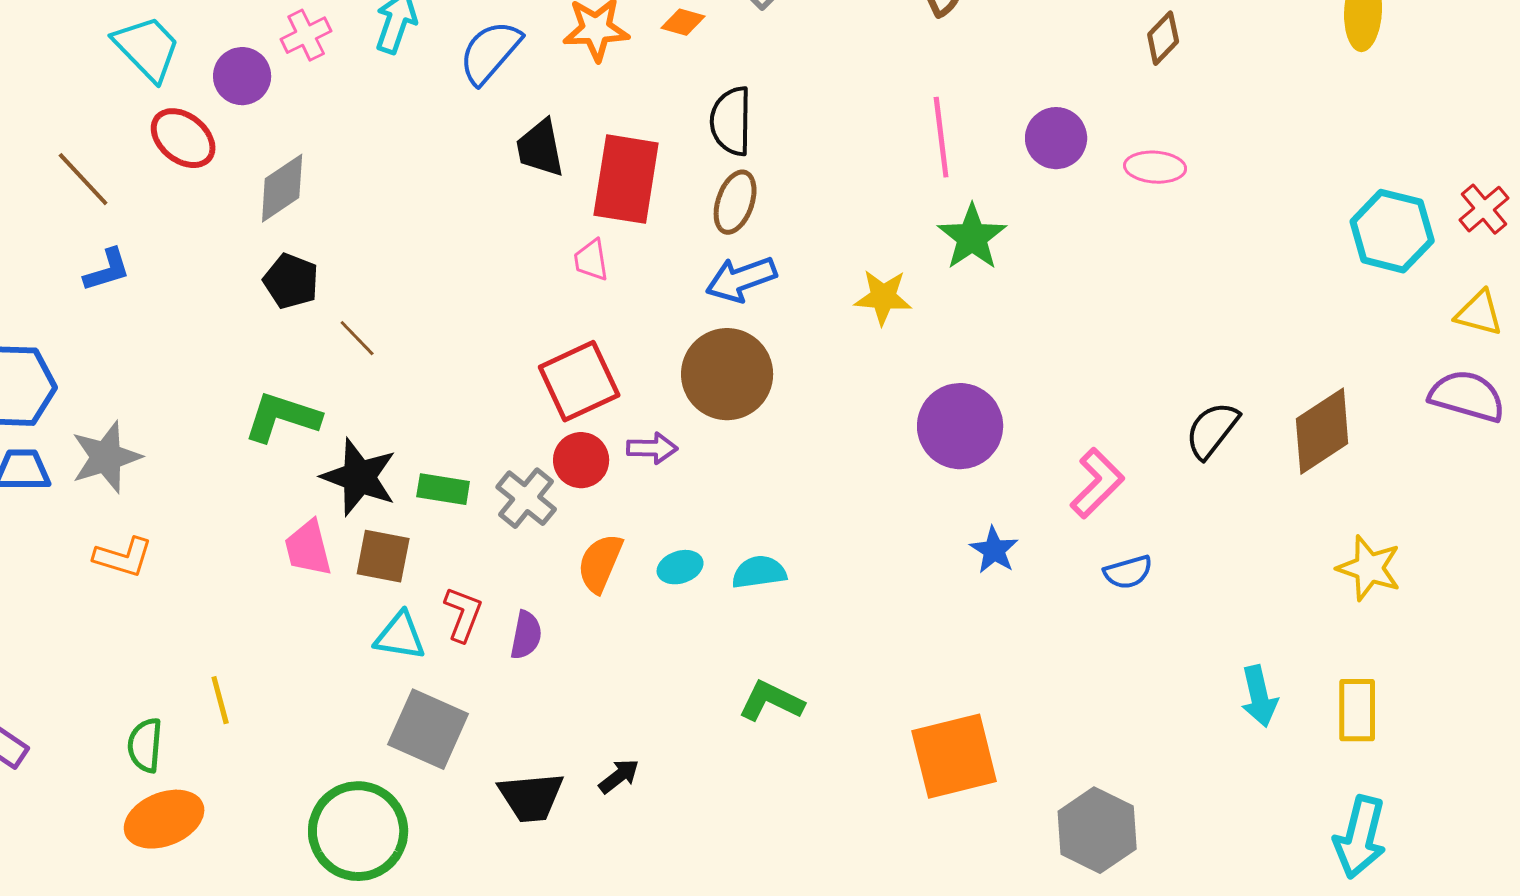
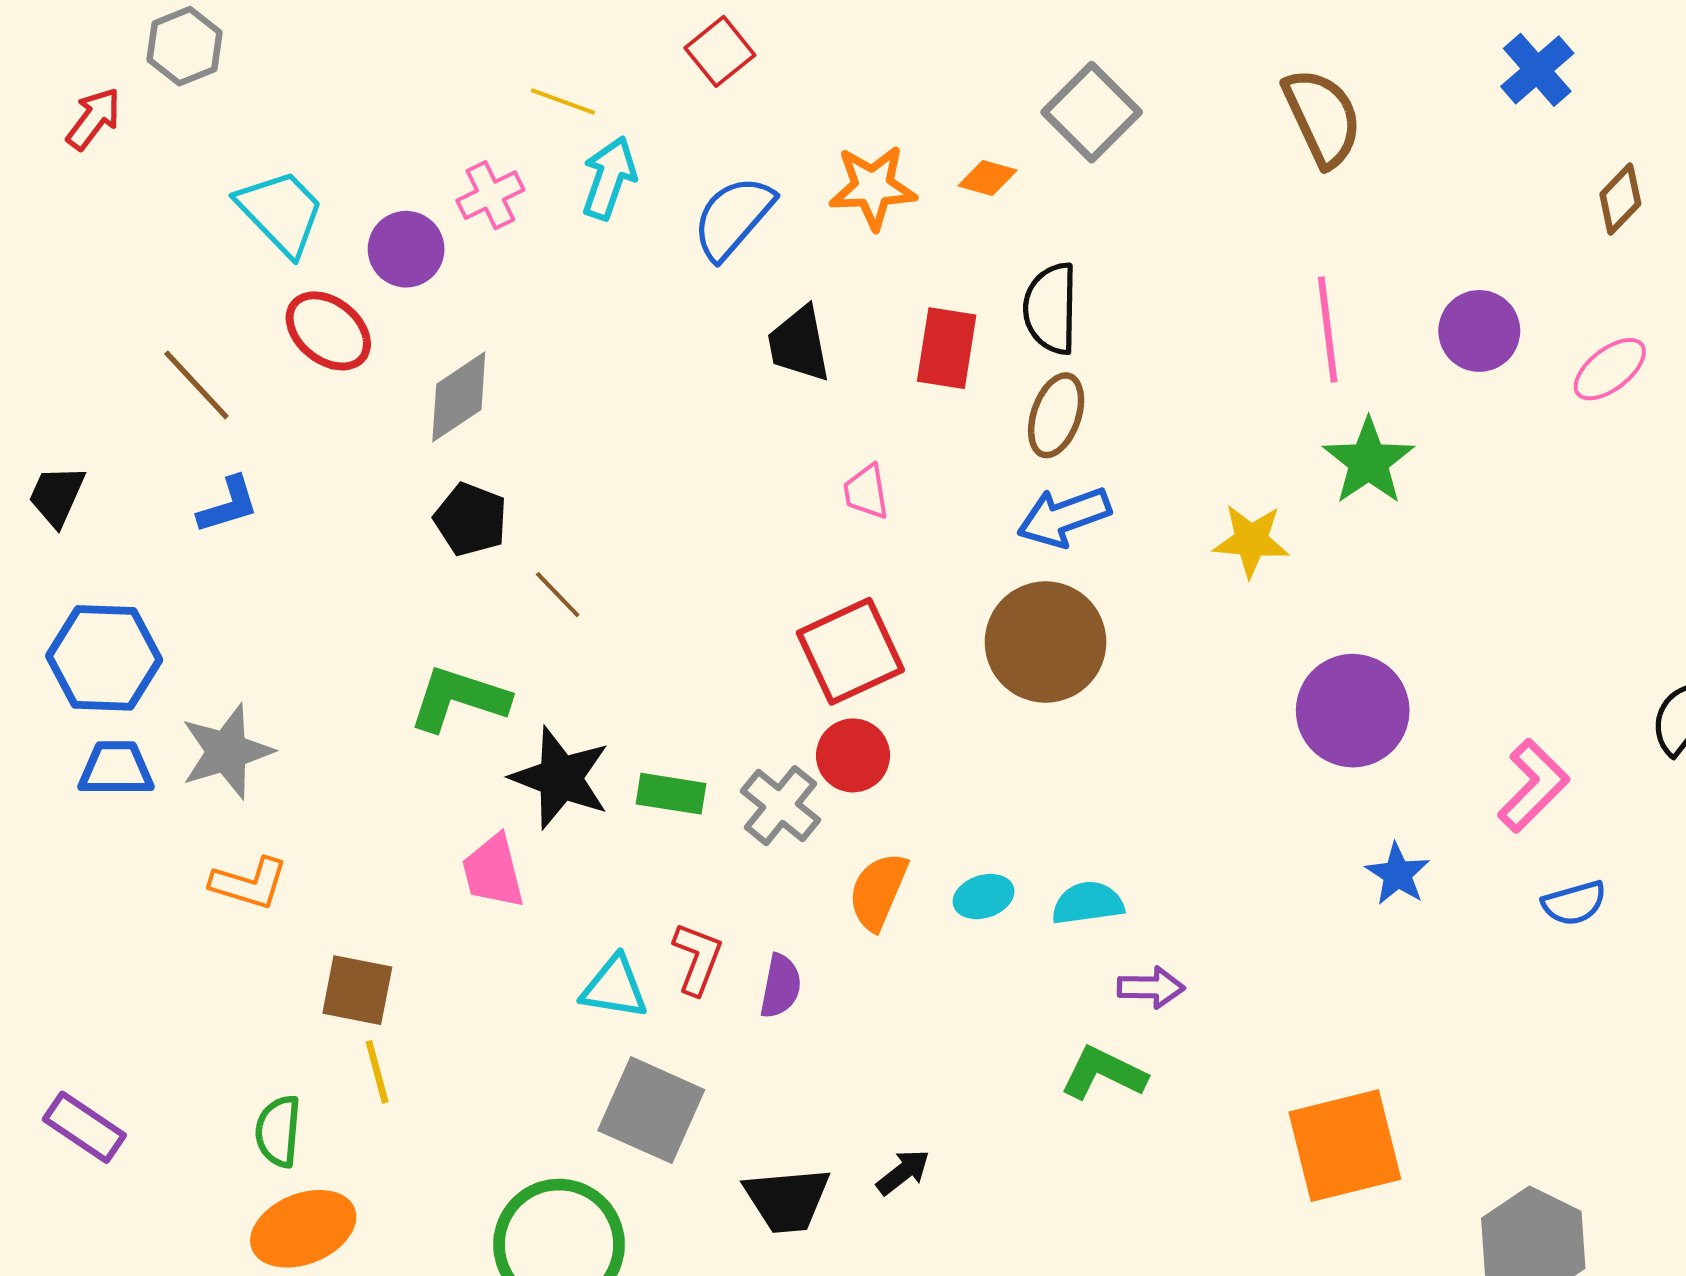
pink ellipse: (1155, 167) -> (1610, 369), turned -42
red rectangle: (626, 179) -> (947, 348), moved, size x0.7
purple arrow: (652, 448) -> (1151, 987), moved
brown square: (383, 556) -> (357, 990), moved

